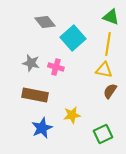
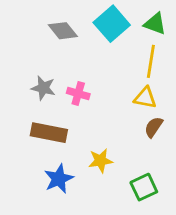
cyan square: (73, 38) -> (112, 24), moved

